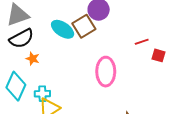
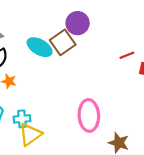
pink ellipse: (106, 72) -> (89, 115), moved

